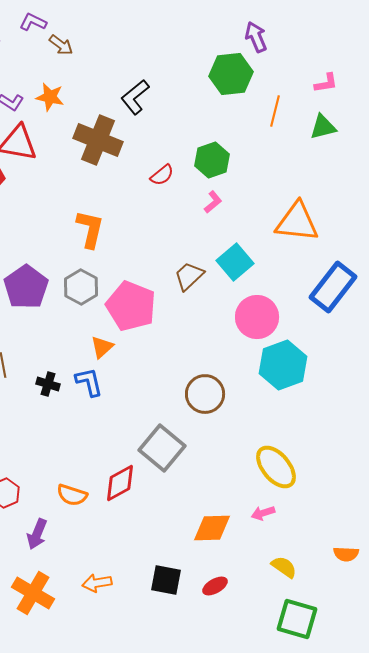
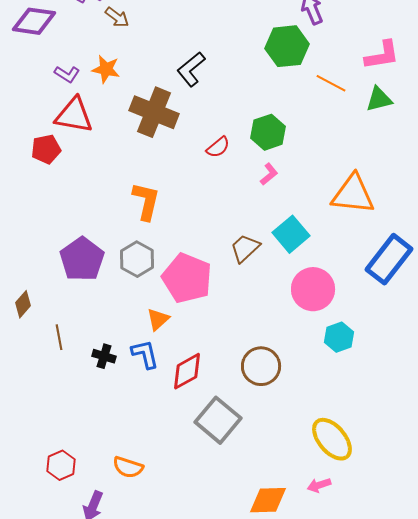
pink L-shape: (326, 83) -> (382, 55), size x1.5
orange line: (275, 111) -> (331, 83), turned -76
cyan hexagon: (283, 365) -> (339, 337), size x0.6
red diamond: (120, 483) -> (187, 371), moved

